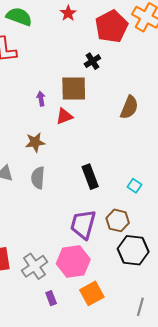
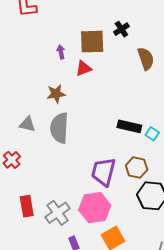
black cross: (92, 61) -> (121, 29), moved
brown semicircle: (129, 107) -> (146, 59), turned -40
black rectangle: (90, 177) -> (129, 126), moved, turned -55
gray semicircle: (38, 178) -> (59, 128), size x1.4

